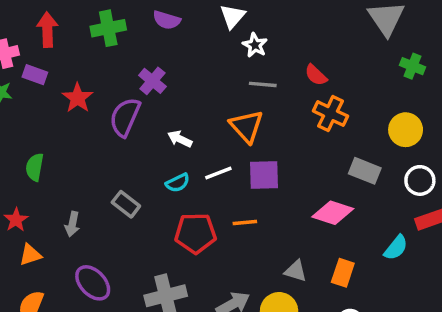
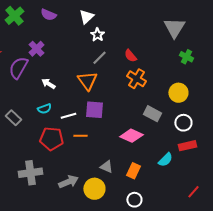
green cross: (108, 28) -> (14, 16), turned -36
gray line: (263, 84) -> (99, 58), turned -56
white line: (218, 173) -> (68, 116), moved

